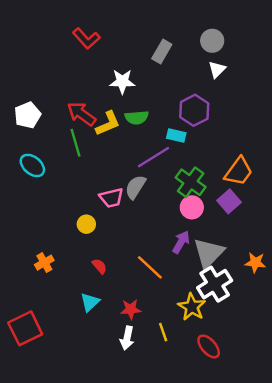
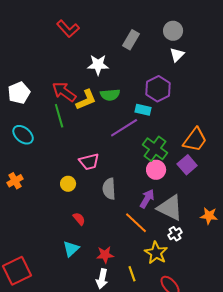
gray semicircle: (135, 187) -> (109, 189), moved, turned -35
gray triangle: (209, 253) -> (170, 208), turned -48
orange cross: (44, 263) -> (15, 181), moved
orange line: (150, 267) -> (136, 223), moved
white cross: (215, 284) -> (175, 234), size x0.5

